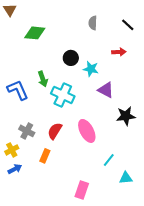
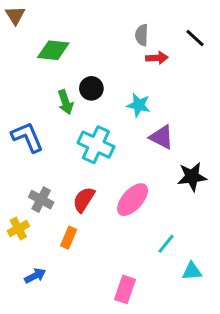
red arrow: (119, 52) -> (157, 58), moved
black circle: (71, 58) -> (91, 88), moved
green arrow: (43, 79) -> (66, 102), moved
pink ellipse: (87, 131) -> (133, 200), turned 70
blue arrow: (15, 169) -> (35, 276), moved

